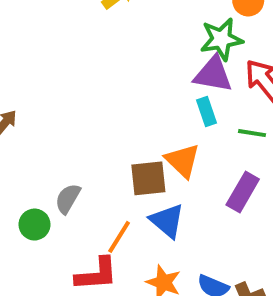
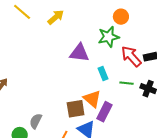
purple triangle: (213, 74) -> (79, 53), moved
purple rectangle: (243, 192) -> (104, 112), moved

